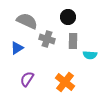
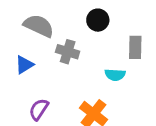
gray rectangle: (73, 41) -> (135, 47), moved
cyan semicircle: (90, 55) -> (115, 75), moved

